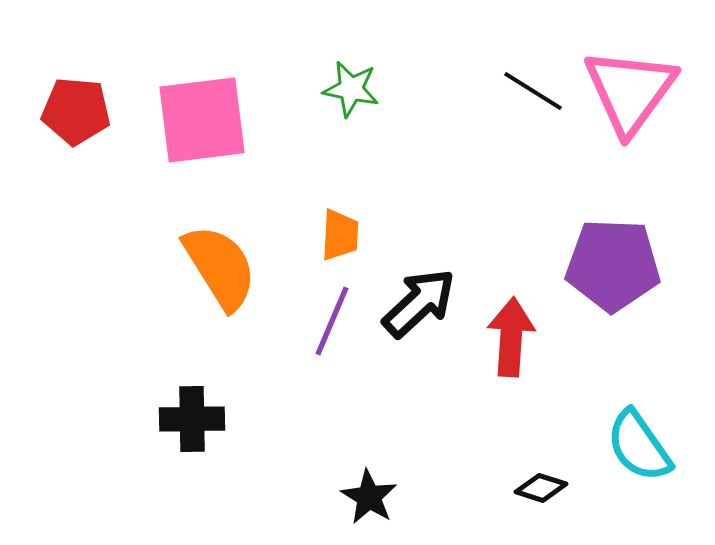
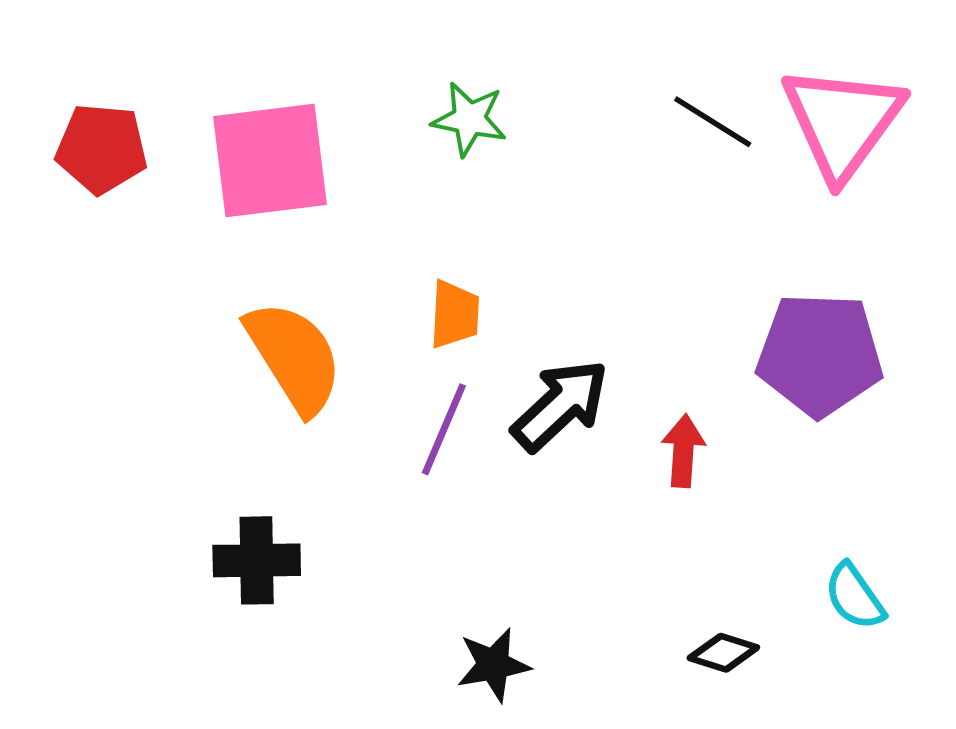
red arrow: (511, 337) -> (683, 451), size x0.7
cyan semicircle: (639, 446) -> (855, 597), size x0.7
black star: (369, 497) -> (493, 665), turned 30

